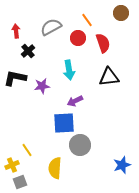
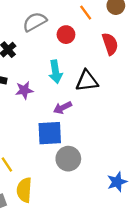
orange line: (87, 20) -> (86, 13), moved
red semicircle: (103, 43) -> (110, 44), moved
black triangle: (109, 77) -> (87, 81), moved
yellow semicircle: (55, 168) -> (24, 190), moved

